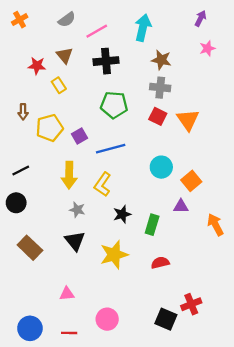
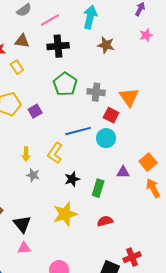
brown triangle: (65, 55) -> (22, 41), turned -42
gray cross: (160, 88) -> (96, 92), moved
green pentagon: (114, 105) -> (65, 84), turned 30
red square: (158, 116) -> (111, 115), moved
blue line: (111, 149) -> (78, 131), moved
yellow arrow: (69, 175) -> (26, 154), moved, size x0.6
orange square: (191, 181) -> (148, 162), moved
black triangle: (75, 241) -> (22, 224), moved

